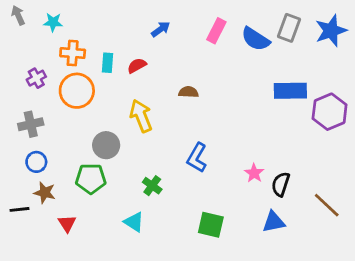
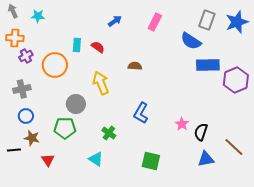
blue semicircle: (256, 39) -> (191, 41), moved
orange cross: (73, 53) -> (15, 38), moved
red semicircle: (137, 66) -> (98, 47), turned 64
blue triangle: (274, 222) -> (206, 159), moved

